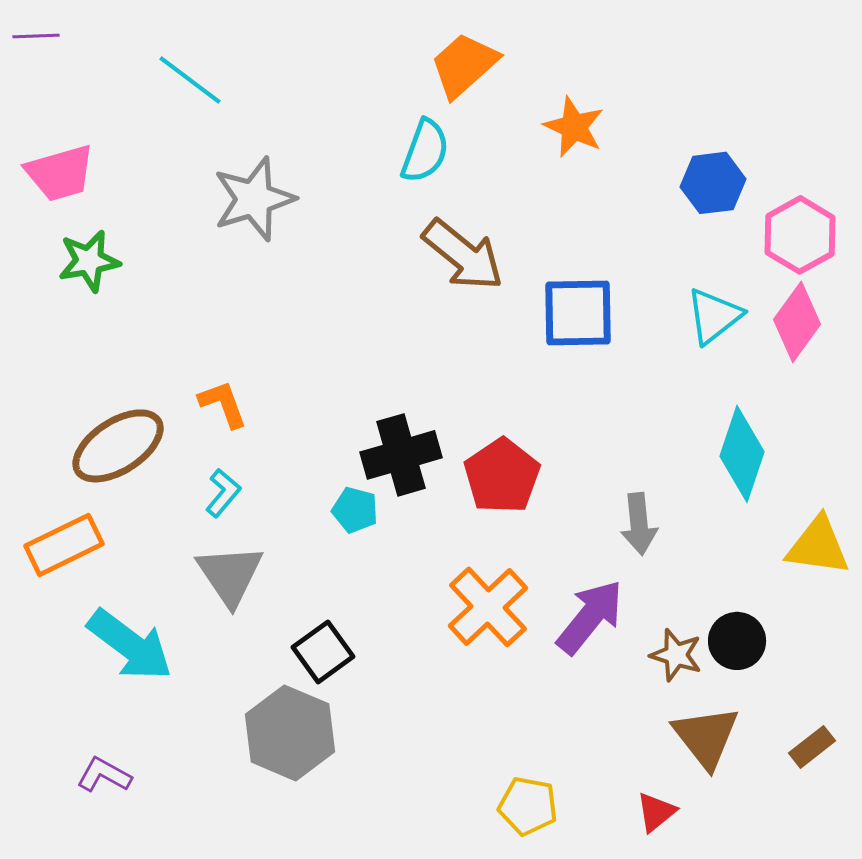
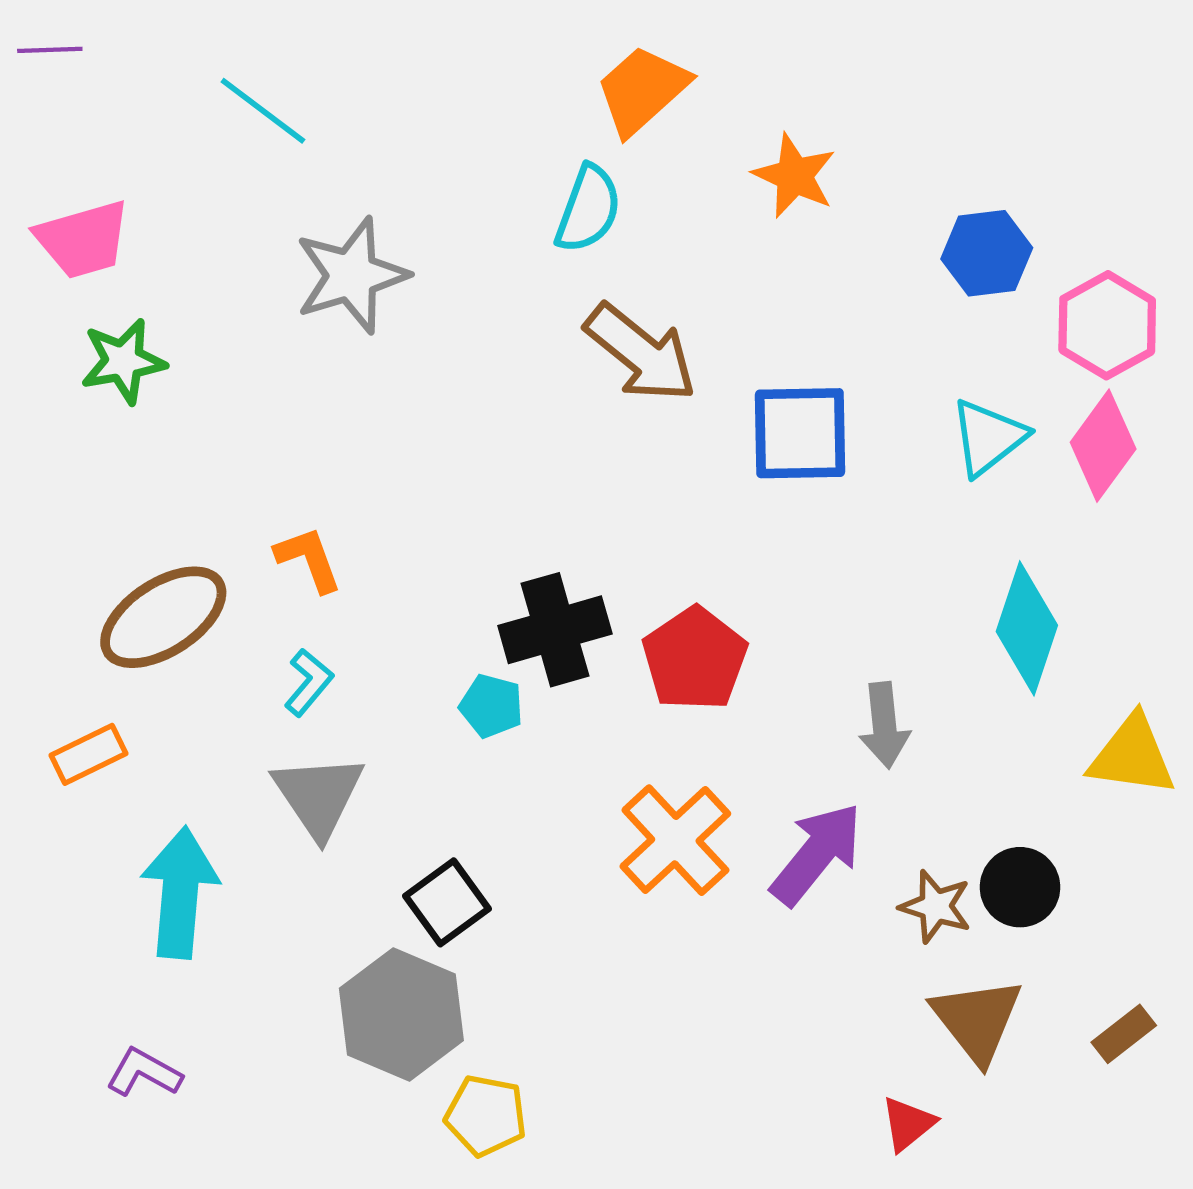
orange rectangle: (64, 545) -> (89, 754), size x0.7
cyan arrow: (130, 645) -> (180, 893), turned -122
yellow pentagon: (528, 806) -> (486, 1116), moved

